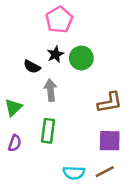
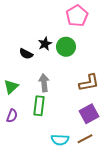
pink pentagon: (59, 20) -> (77, 16), moved
gray arrow: (50, 90) -> (44, 83), moved
purple square: (110, 141) -> (89, 114), turned -30

